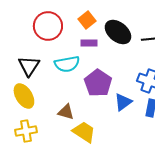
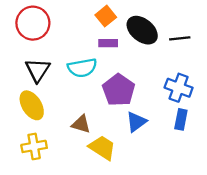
red circle: (48, 26) -> (33, 23), moved
blue triangle: (123, 102) -> (136, 122), moved

